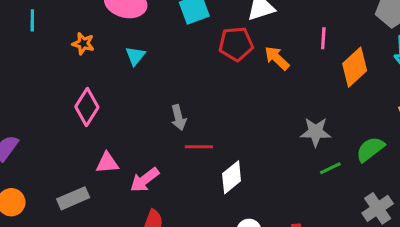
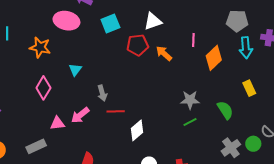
orange star: (83, 44) -> (40, 47), size x1.5
cyan triangle: (135, 56) -> (75, 70), moved
green semicircle: (370, 149) -> (225, 110), turned 96
green line: (330, 168) -> (190, 122), moved
pink arrow: (145, 180) -> (80, 115), moved

